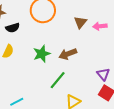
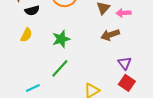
brown arrow: (68, 54) -> (110, 35), moved
green line: (58, 80) -> (60, 68), moved

